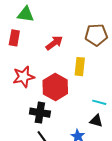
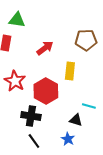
red star: (24, 77) -> (15, 81), turned -30
black triangle: (96, 121) -> (76, 120), moved

